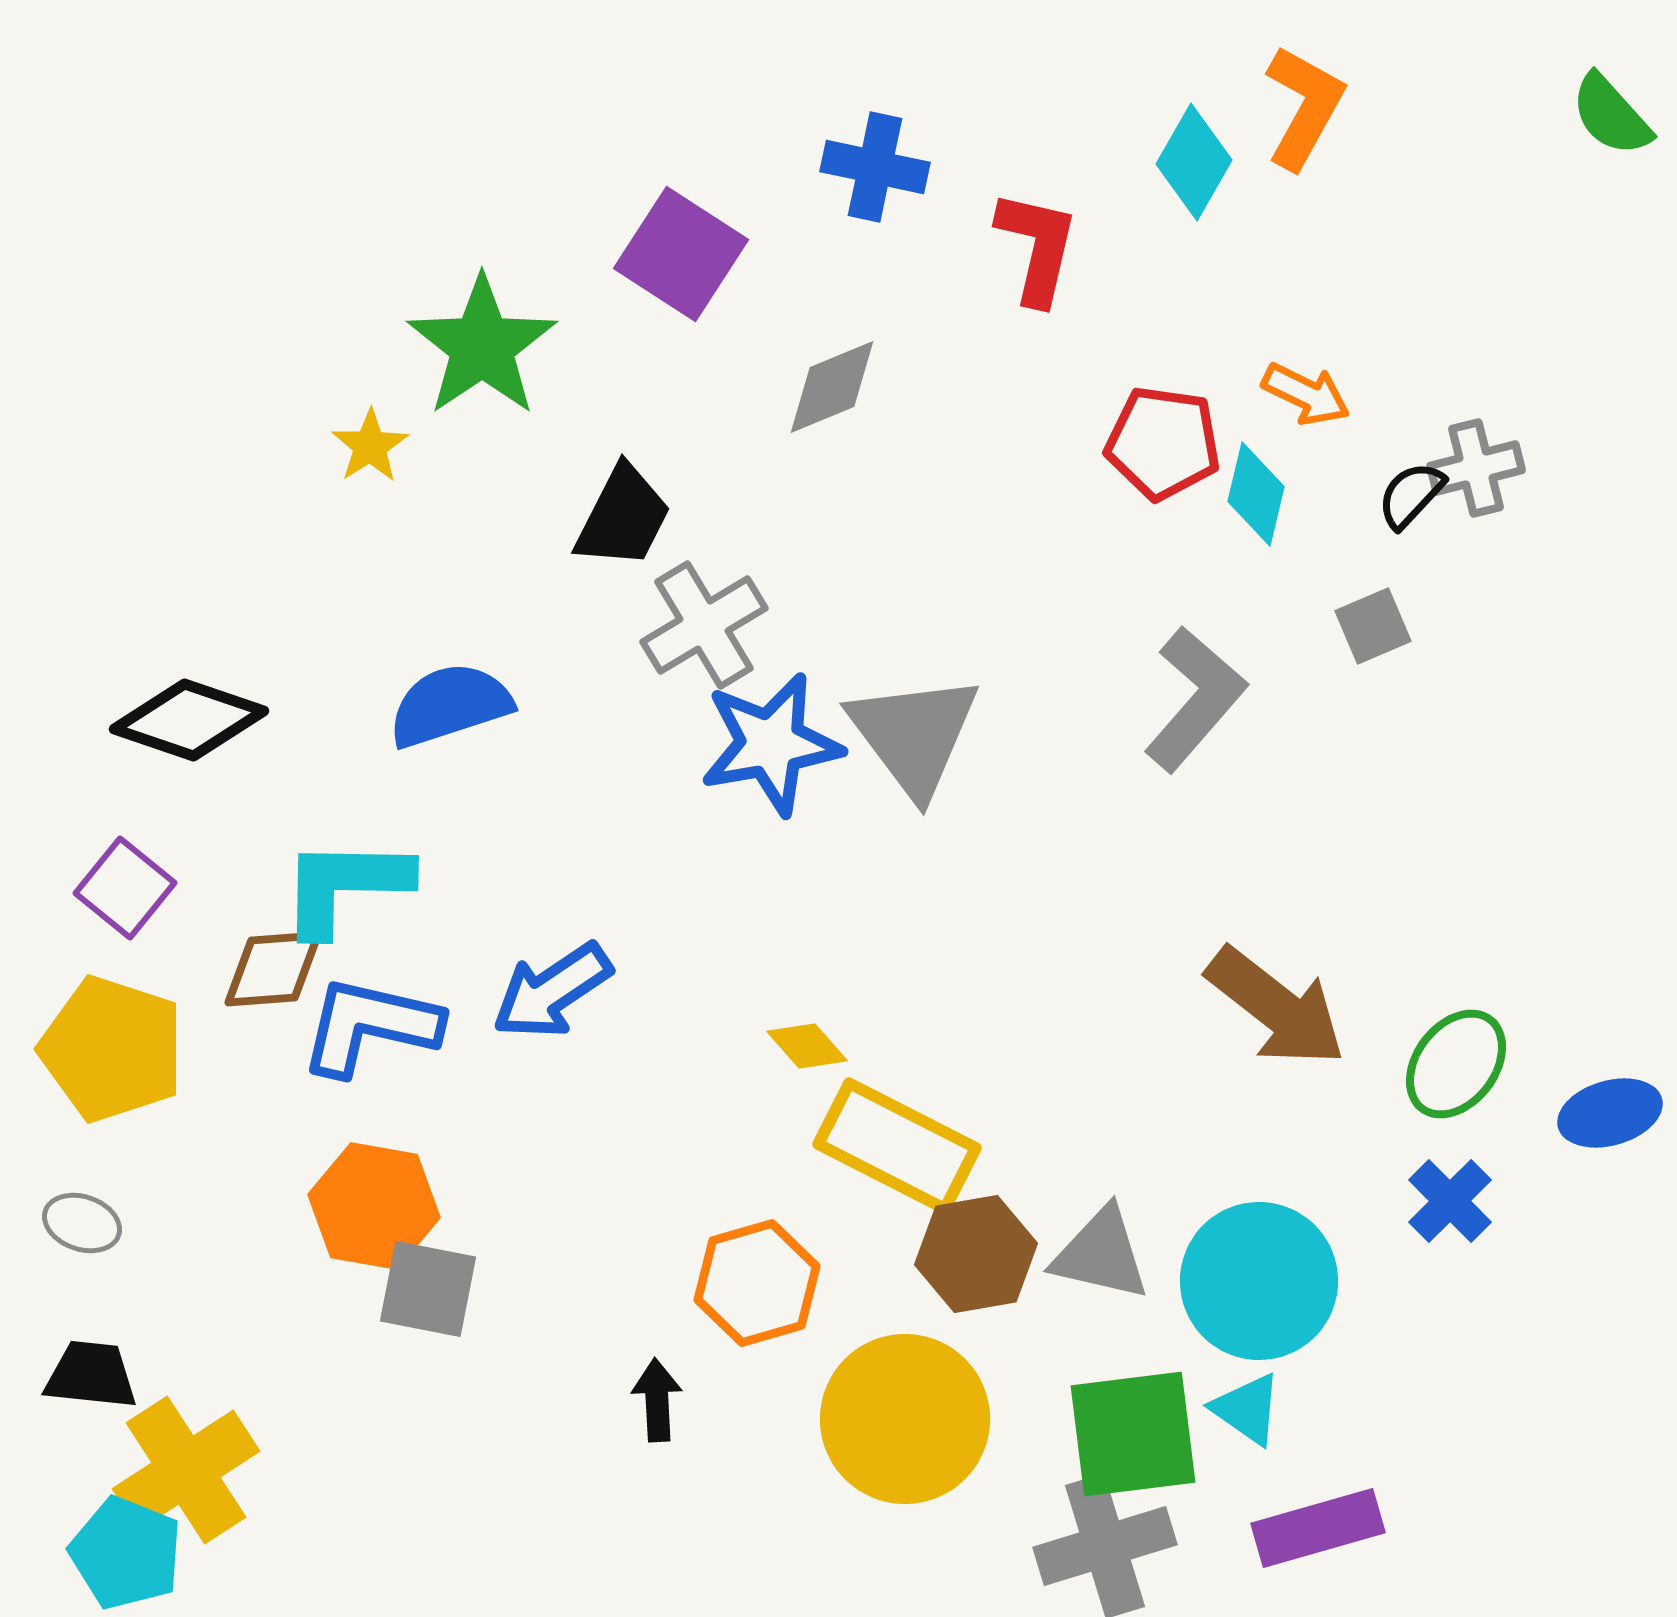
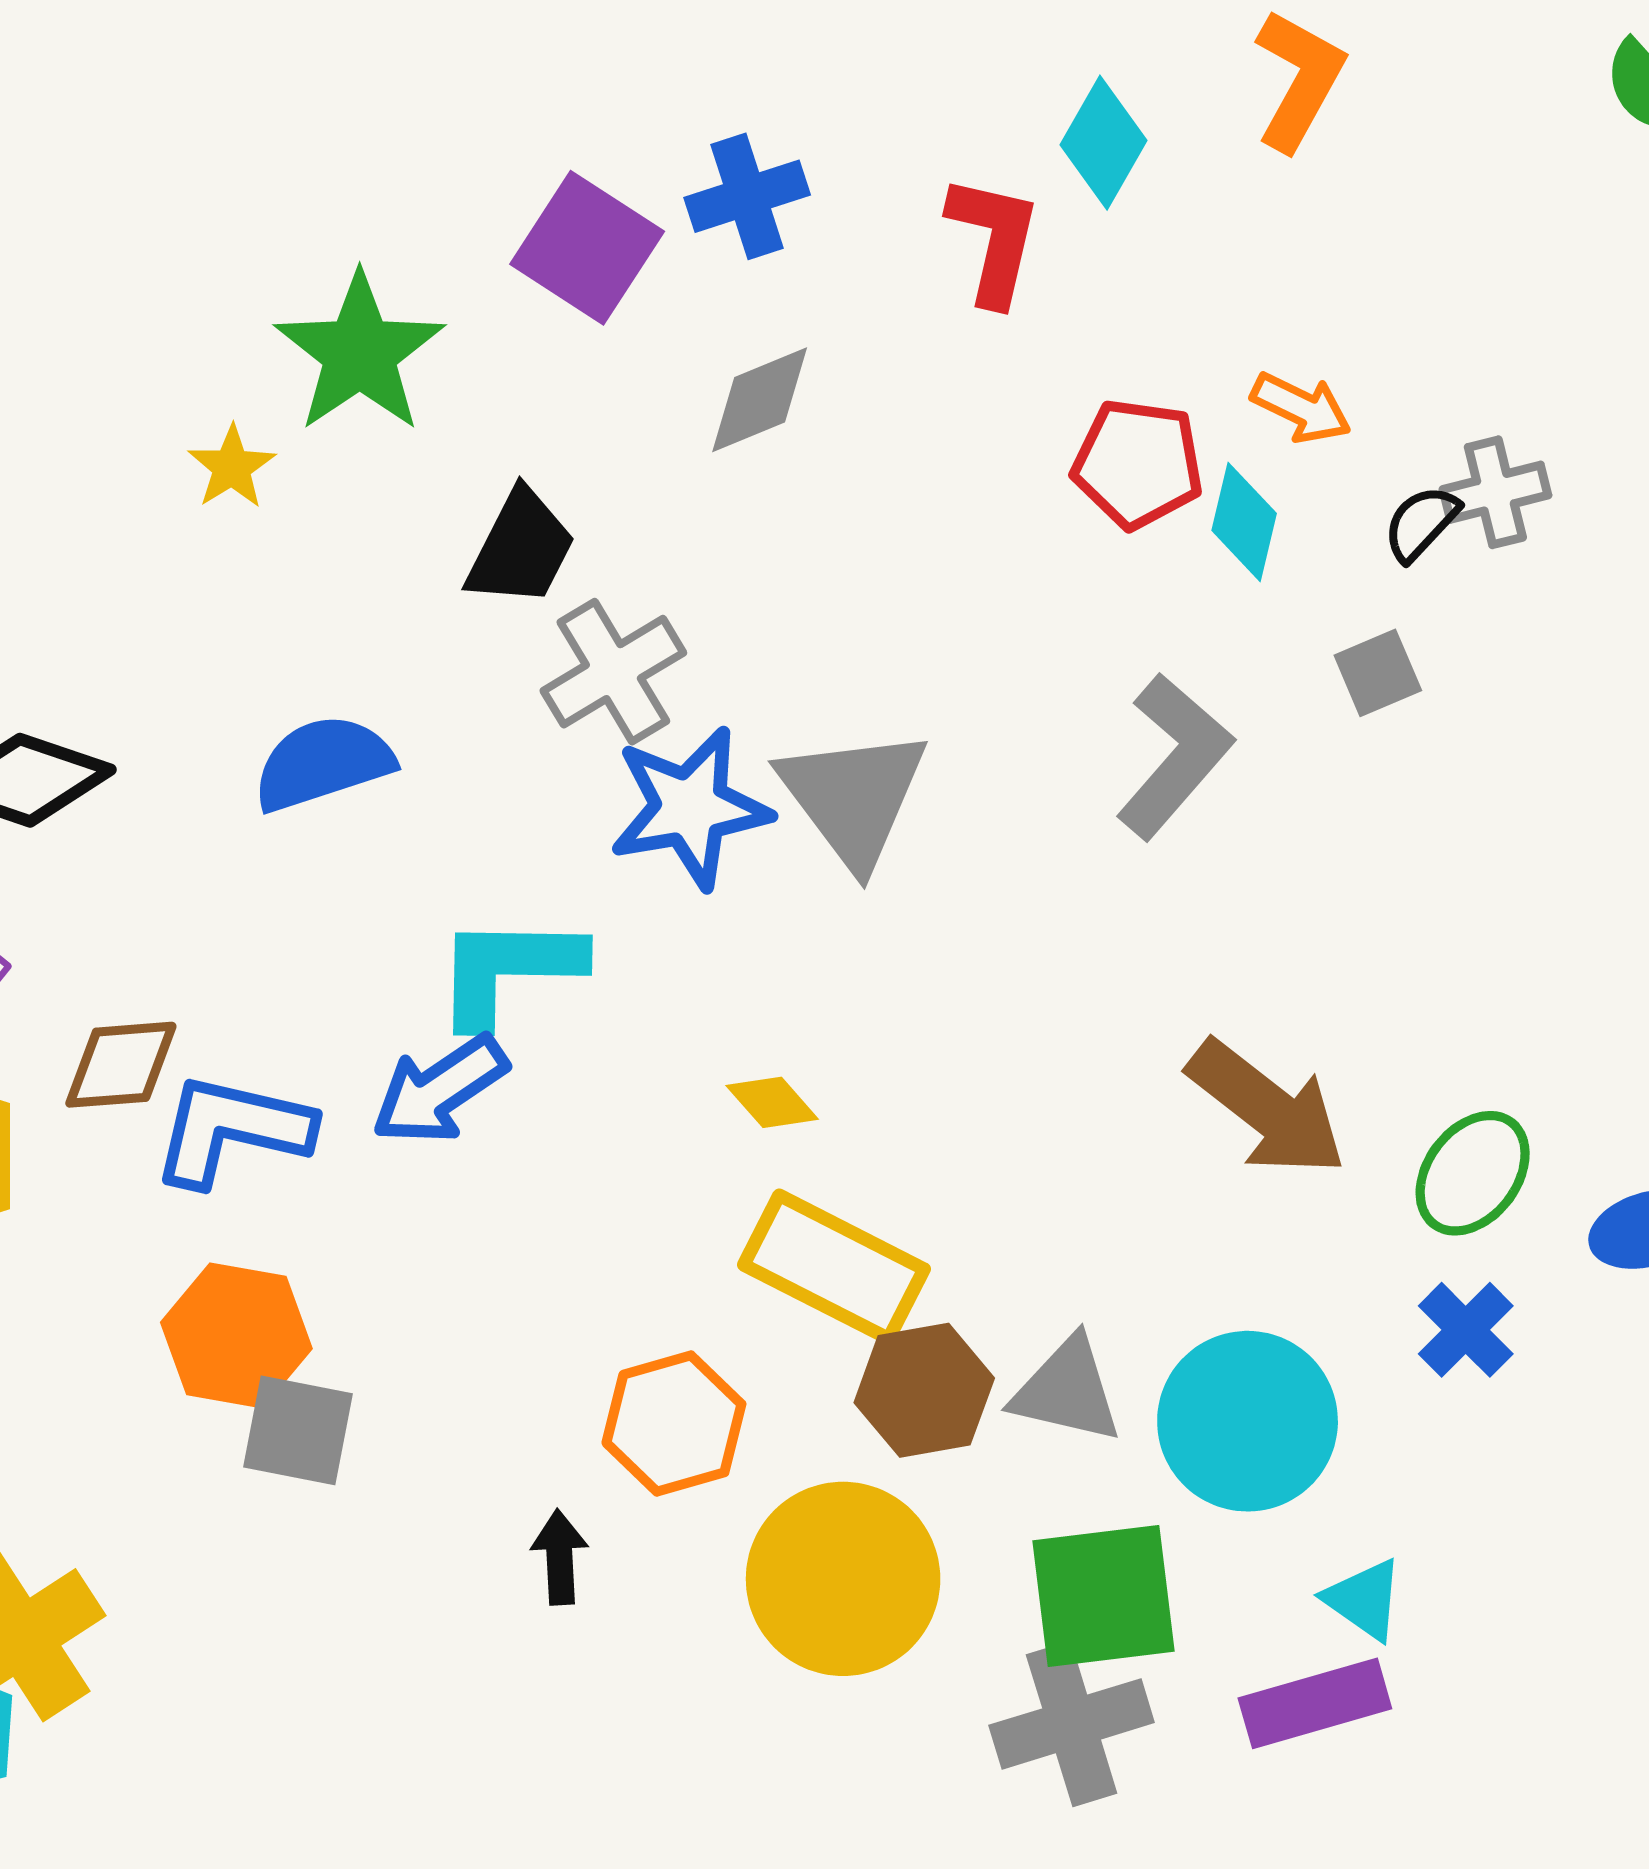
cyan diamond: (1194, 162) -> (1104, 143), moved
blue cross: (875, 167) -> (747, 196), moved, turned -30
cyan L-shape: (345, 886) -> (508, 970), moved
yellow diamond: (807, 1046) -> (772, 1102), moved
cyan triangle: (1247, 1409) -> (1364, 1599), moved

